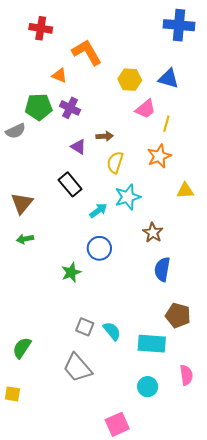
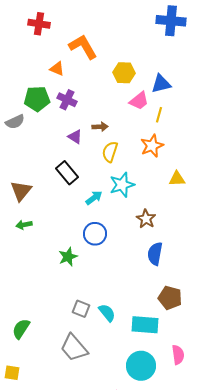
blue triangle: (169, 79) -> (161, 84), moved, turned -30
cyan circle: (148, 387) -> (141, 366), size x1.5

